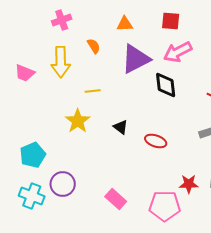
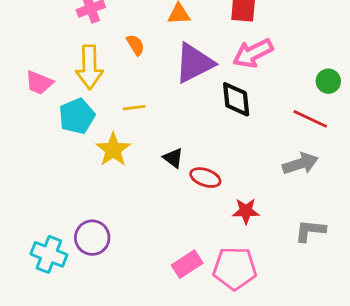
red ellipse: (156, 141) -> (205, 178), moved
cyan pentagon: (33, 155) -> (77, 116), moved
red star: (189, 184) -> (246, 211), moved
pink rectangle: (116, 199) -> (187, 264), moved, turned -75

